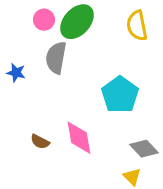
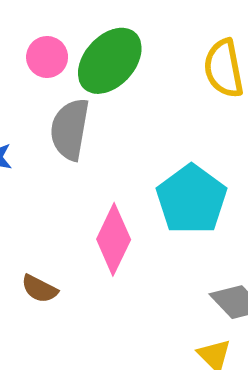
pink diamond: (79, 138) -> (114, 239), moved, turned 36

